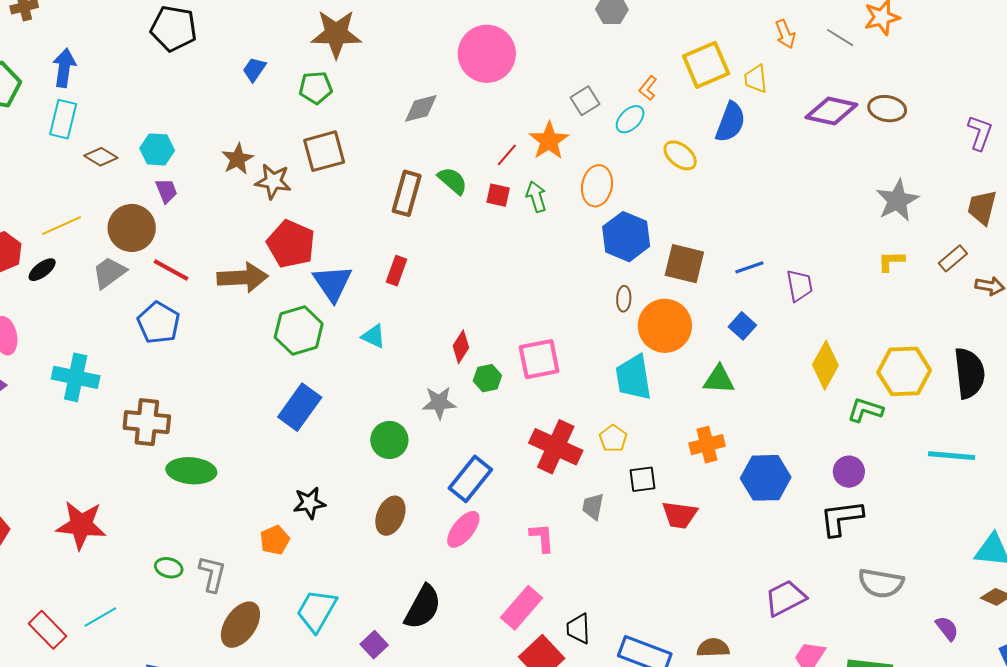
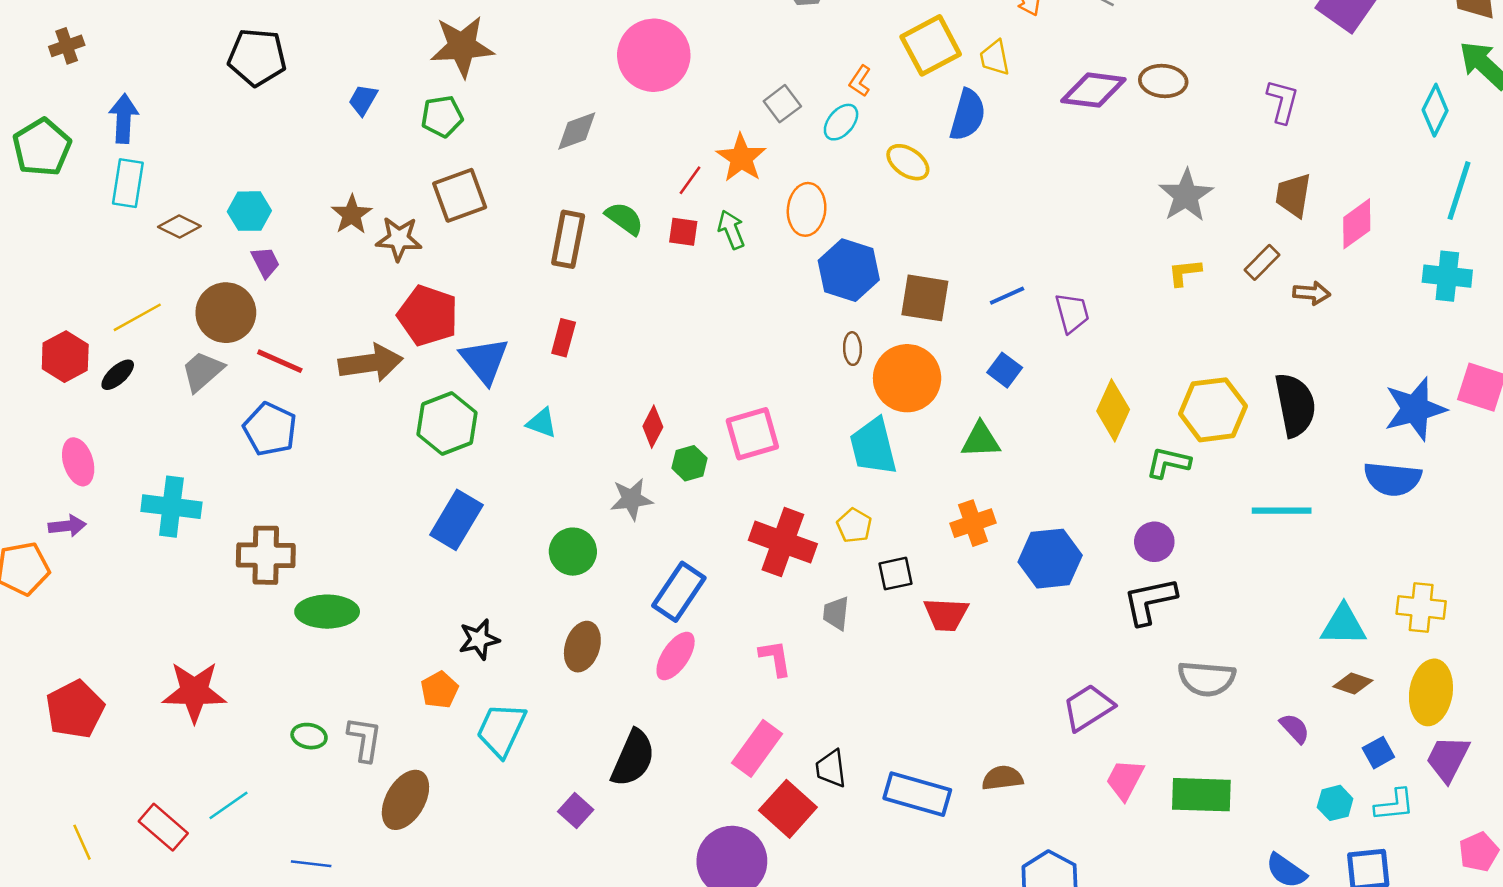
cyan trapezoid: (317, 611) -> (501, 730), moved

